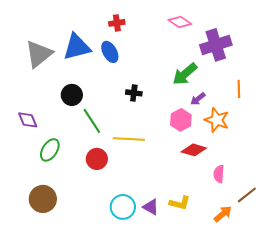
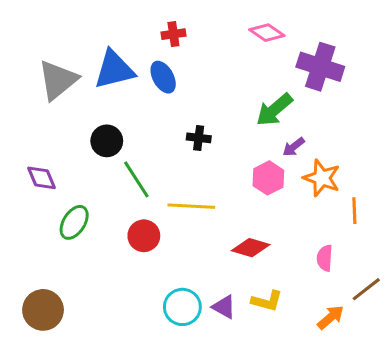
purple cross: (216, 45) -> (320, 67), turned 36
orange line: (239, 89) -> (354, 211), moved
red diamond: (194, 150) -> (251, 248), moved
brown circle: (43, 199) -> (43, 310), moved

